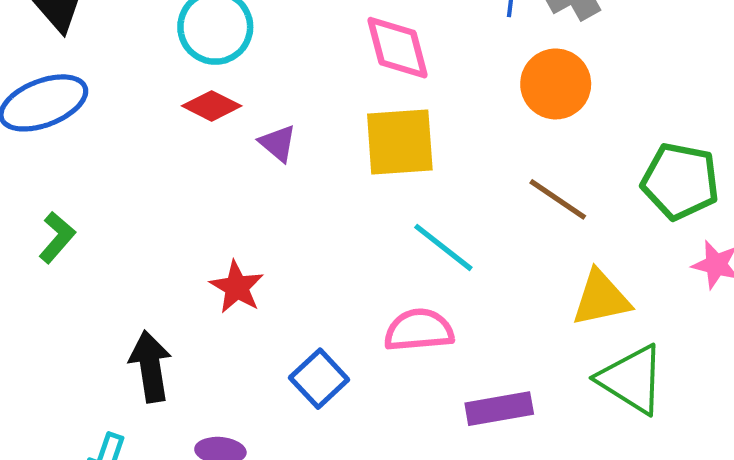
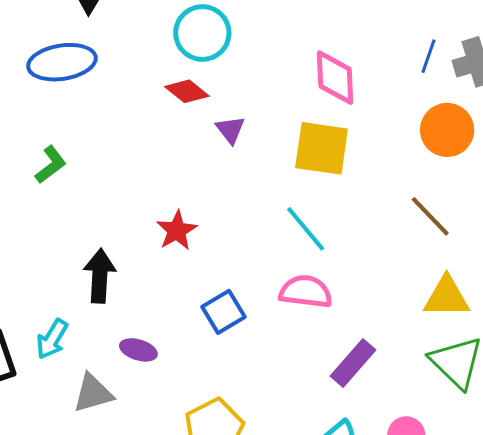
cyan line: (443, 247) -> (306, 229), moved
purple rectangle: (499, 409) -> (353, 363), turned -51

